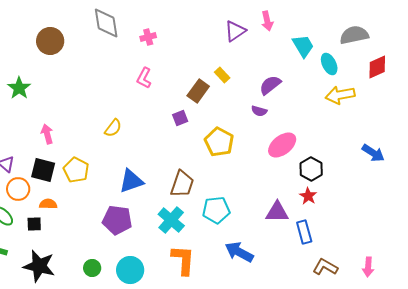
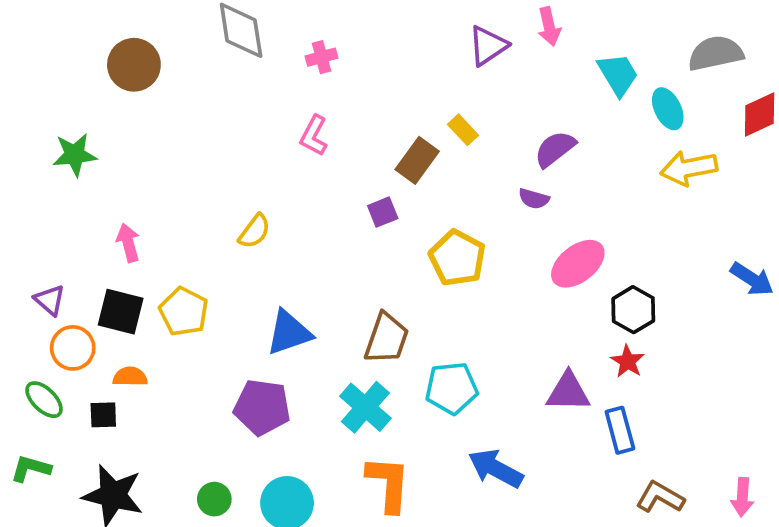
green star: (19, 88) -> (75, 155), turned 30

